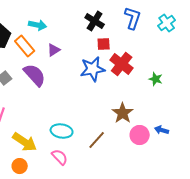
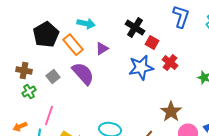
black cross: (95, 21) -> (135, 28), moved
red square: (104, 44) -> (152, 43), turned 32
red cross: (122, 64) -> (170, 63), size x0.7

